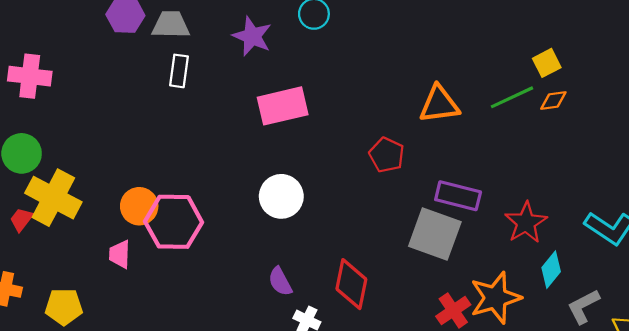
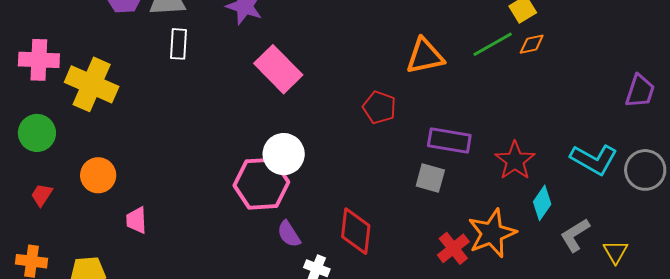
pink rectangle: (283, 106) -> (278, 69), turned 63
yellow cross: (53, 198) -> (92, 84), moved
orange circle: (139, 206) -> (98, 175), moved
pink hexagon: (174, 222) -> (261, 184), moved
gray square: (435, 234) -> (430, 178), size x0.6

